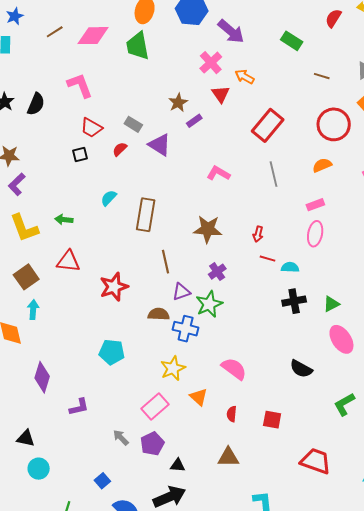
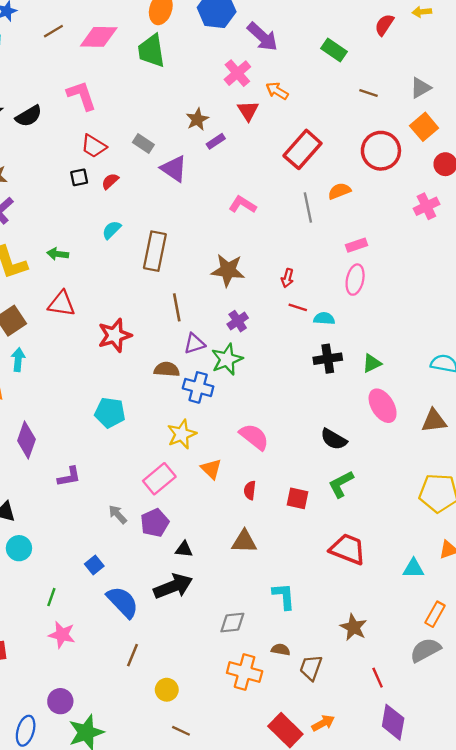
black semicircle: (36, 104) -> (29, 116), turned 35
red semicircle: (120, 149) -> (110, 181), moved
orange semicircle: (322, 165) -> (339, 191), moved
green L-shape: (344, 404) -> (341, 484), moved

